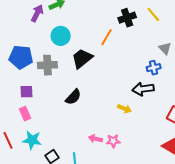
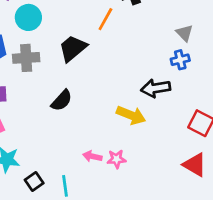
cyan circle: (61, 36) -> (28, 17), moved
blue cross: (154, 68) -> (180, 60), moved
yellow arrow: (125, 109) -> (131, 115), size x1.5

